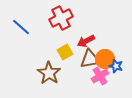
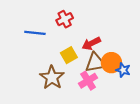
red cross: (61, 18) -> (65, 19), size x0.7
blue line: (21, 27) -> (35, 33), moved, turned -36
pink cross: (100, 76) -> (88, 81), moved

